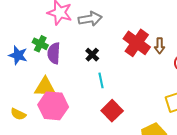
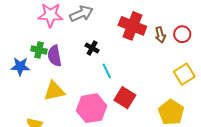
brown arrow: (160, 46) -> (160, 35), moved
pink hexagon: (53, 106) -> (92, 108), moved

